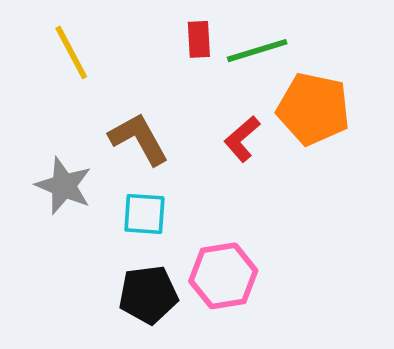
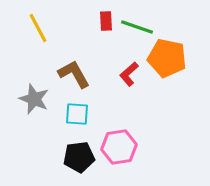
green line: (257, 51) -> (137, 27), turned 36

